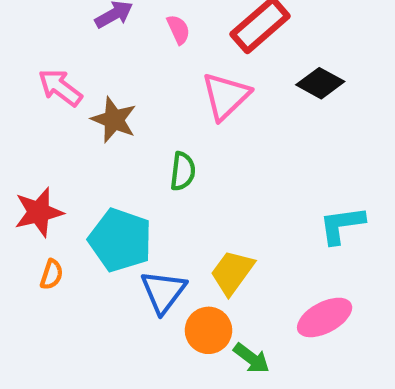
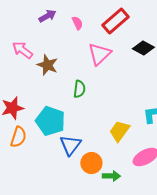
yellow trapezoid: (232, 272) -> (119, 131), moved
orange semicircle: (52, 274) -> (18, 137), size x1.5
green arrow: (251, 358) -> (111, 176), turned -36

